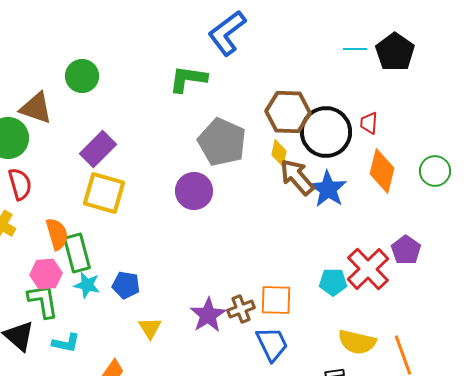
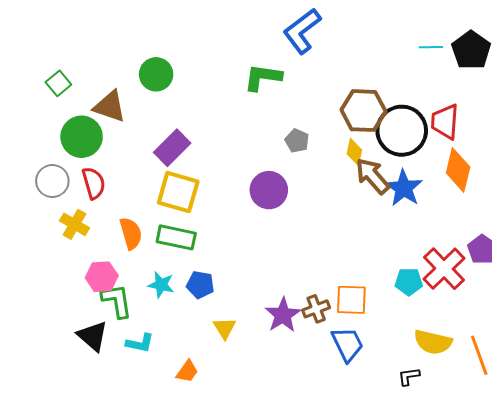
red trapezoid: (369, 123) -> (445, 122), size x1.6
gray pentagon: (222, 142) -> (297, 141), size x0.5
green rectangle: (77, 253) -> (176, 237), moved, turned -63
pink hexagon: (46, 274) -> (102, 277), moved

